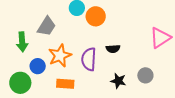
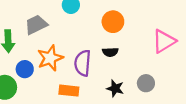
orange circle: (96, 16) -> (113, 22), moved
gray trapezoid: (46, 26) -> (36, 25), turned -150
orange rectangle: (65, 84) -> (69, 91), moved

